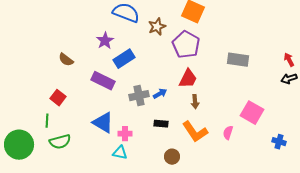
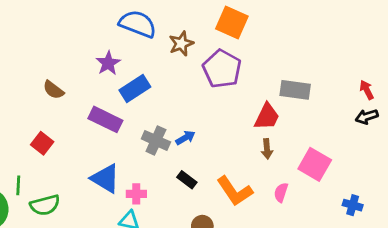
red trapezoid: (188, 79) -> (267, 117), moved
gray cross: (139, 96) -> (156, 140), turned 36
brown arrow: (195, 102) -> (267, 149), moved
green line: (47, 121) -> (18, 185), moved
black rectangle: (161, 124) -> (187, 180), turned 32

